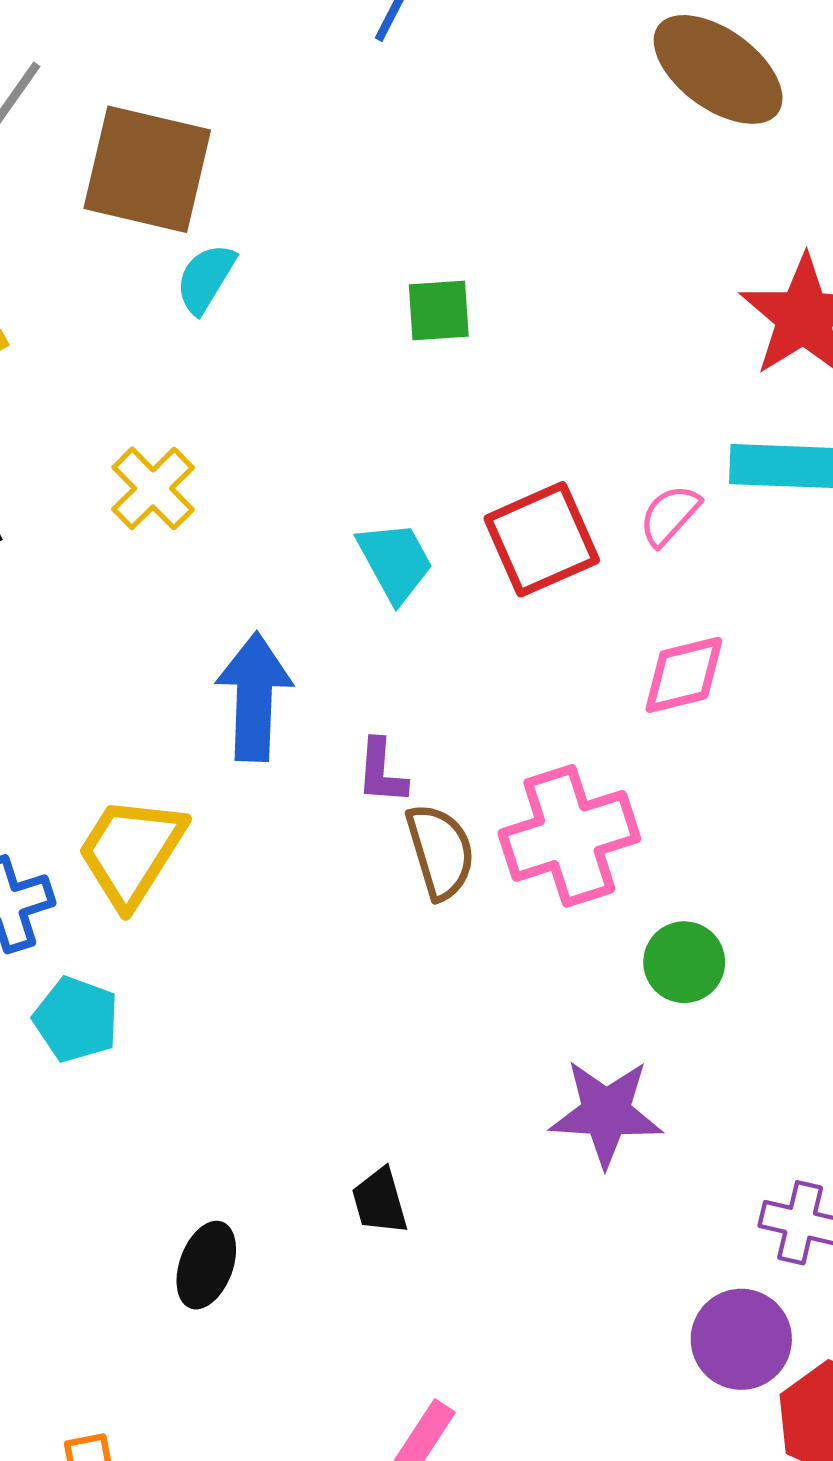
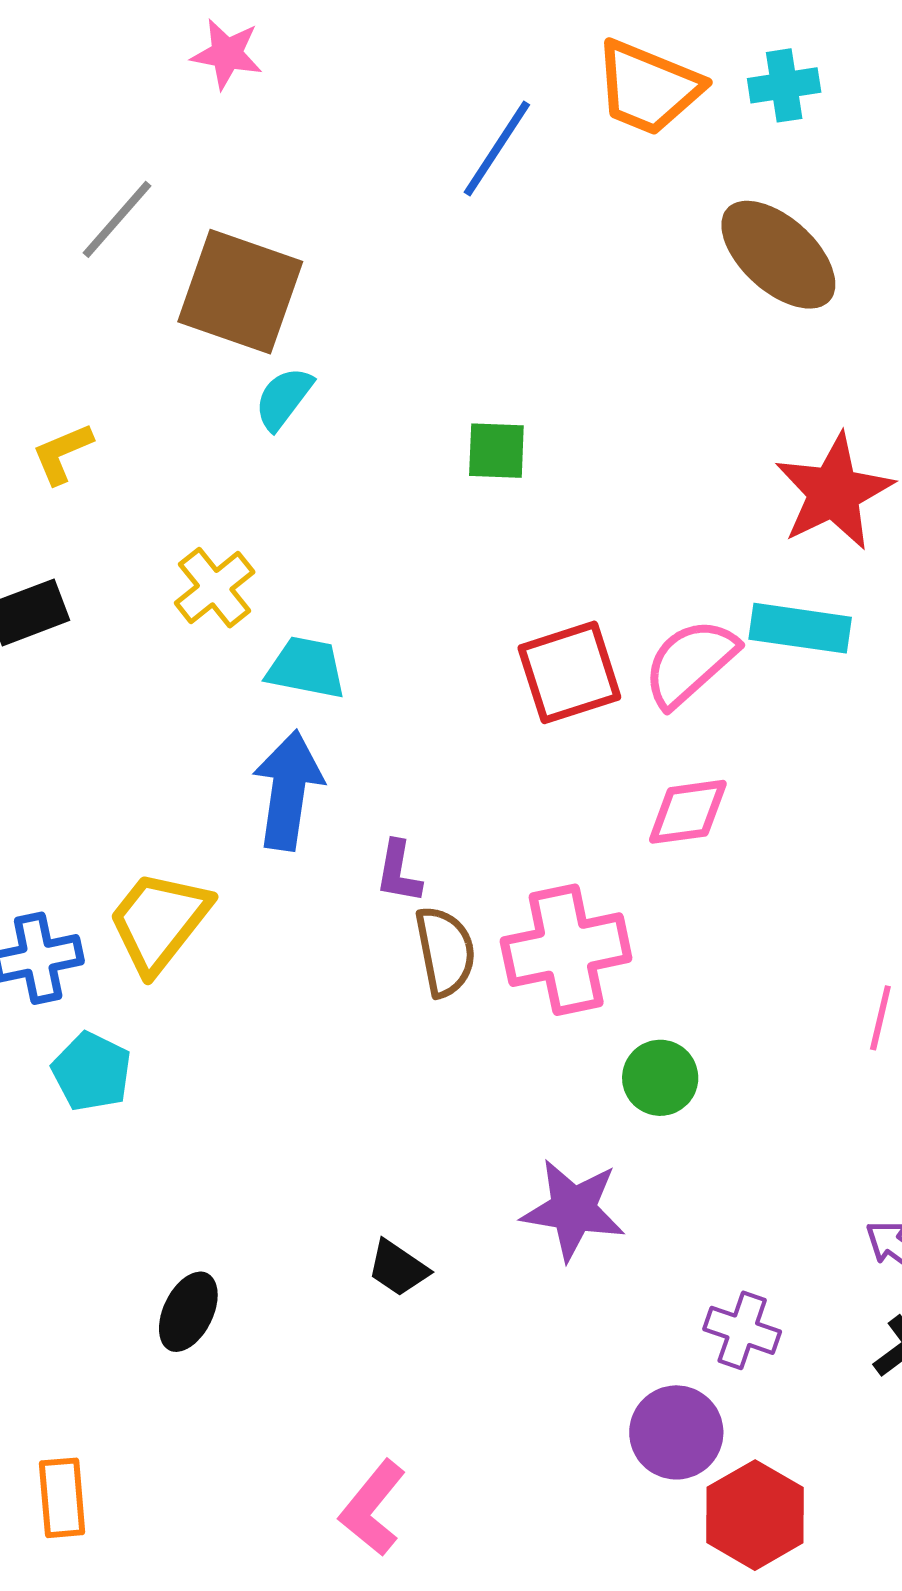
pink semicircle: (670, 515) -> (690, 663), size x1.6
cyan trapezoid: (395, 562) -> (306, 668), moved, turned -56
black trapezoid: (380, 1201) -> (398, 1268), moved, turned -46

